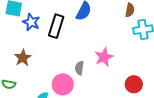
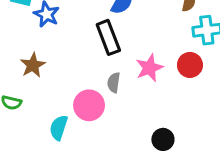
black rectangle: (56, 26) -> (108, 37), moved, turned -40
red circle: (134, 84) -> (190, 65), moved

